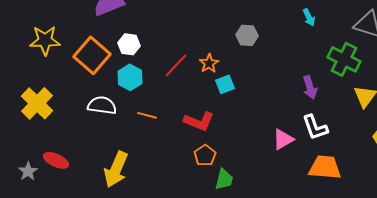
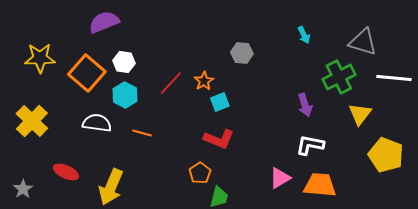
green cross: (344, 59) -> (339, 77), turned 36
red L-shape: (199, 121) -> (219, 139), moved
white L-shape: (315, 127) -> (310, 145), turned 120
pink triangle: (283, 139) -> (280, 178), moved
red ellipse: (56, 160) -> (66, 172), moved

